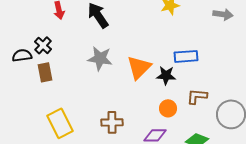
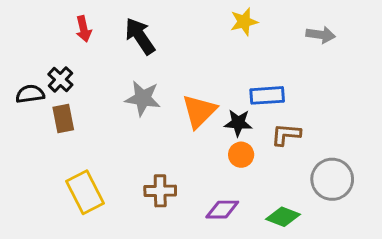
brown L-shape: (197, 96) -> (286, 134), moved
orange circle: (168, 108) -> (241, 155), moved

